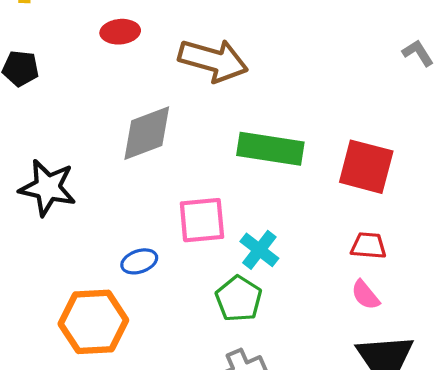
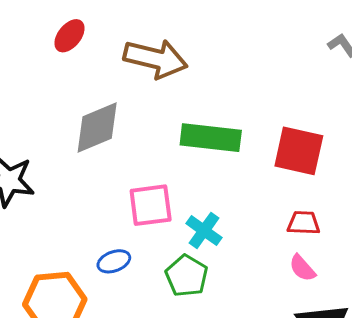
red ellipse: (120, 32) -> (69, 36), turned -44
blue ellipse: (139, 261) -> (114, 261), moved

